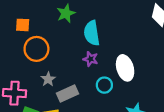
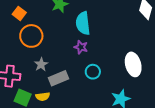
orange square: (23, 25) -> (19, 13), turned 32
white ellipse: (125, 68) -> (133, 64), moved

